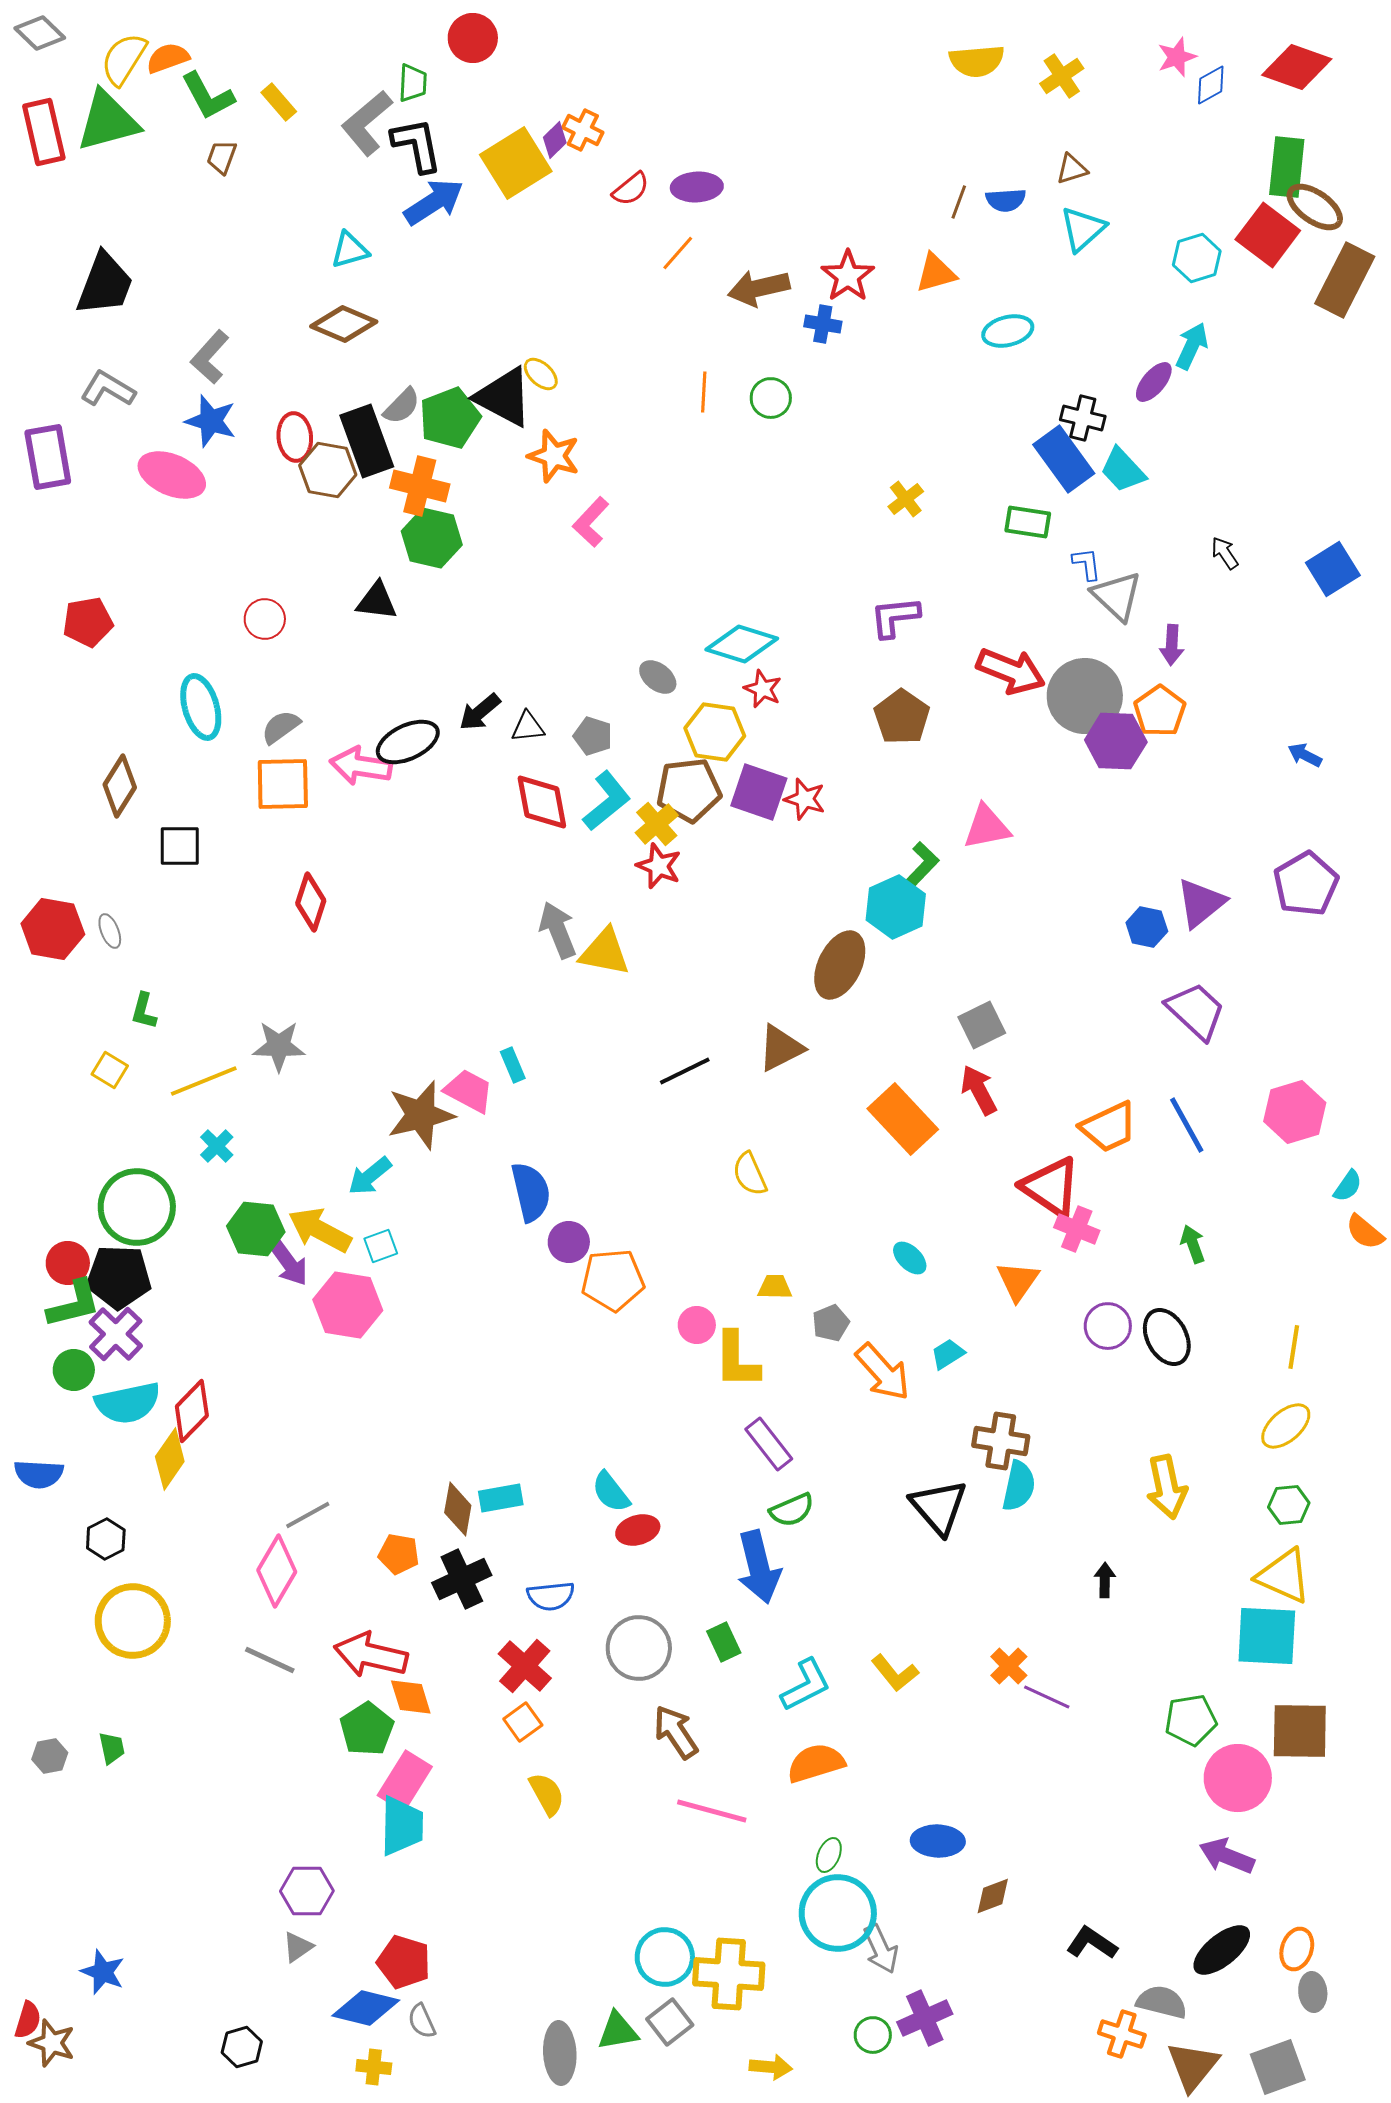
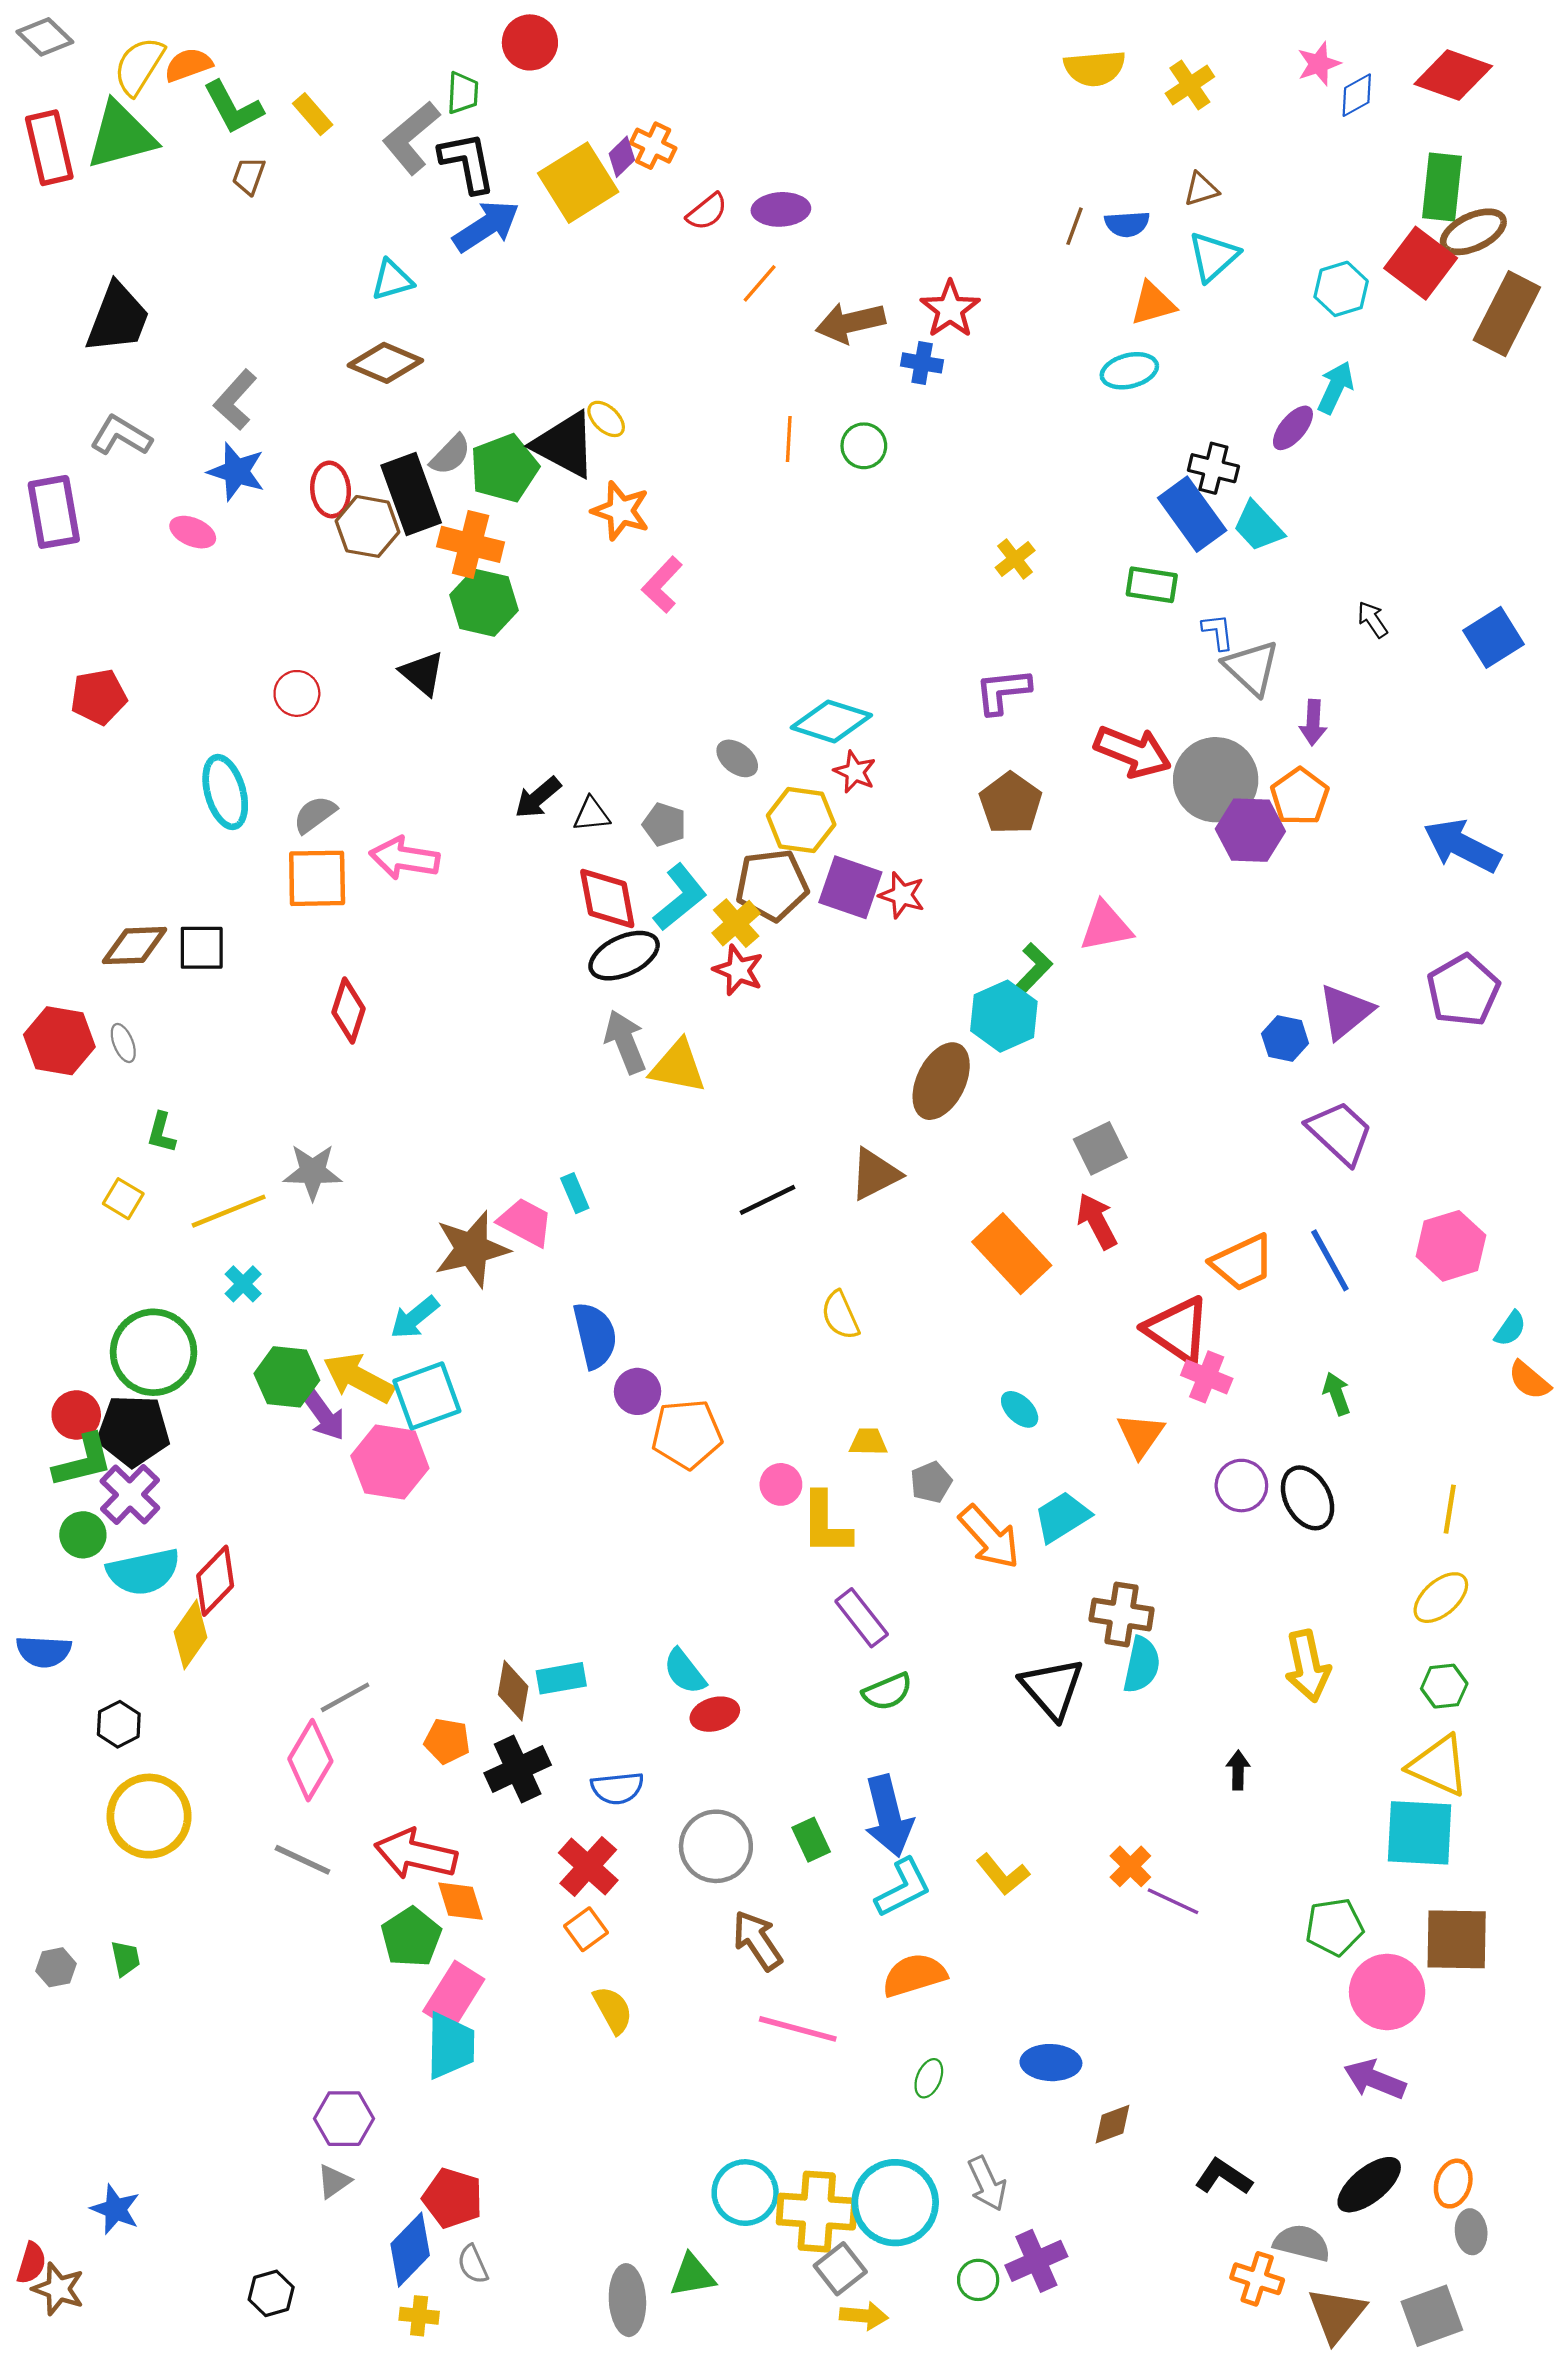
brown ellipse: (1315, 207) -> (1473, 232), turned -60
orange triangle: (936, 273) -> (1153, 304), moved
pink ellipse: (172, 475) -> (193, 532), size x0.6
black triangle: (377, 601) -> (422, 673), turned 33
black ellipse: (408, 742) -> (624, 956), moved
blue arrow: (1305, 755) -> (1462, 846), size x2.0
brown diamond: (120, 786) -> (134, 946), moved, turned 56
cyan square: (381, 1246) -> (427, 1396), size x1.8
cyan trapezoid: (948, 1354) -> (1062, 1517), size x1.5
blue arrow: (759, 1567) -> (888, 1816), moved
cyan circle: (838, 1913) -> (895, 2203), moved
blue diamond: (366, 2008) -> (410, 2250), turned -60
gray square: (670, 2022) -> (840, 2269), moved

